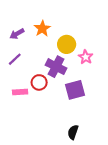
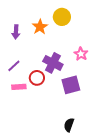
purple arrow: (17, 34) -> (16, 32), turned -56
yellow circle: (67, 44) -> (62, 17), moved
purple line: (15, 59) -> (14, 66), moved

